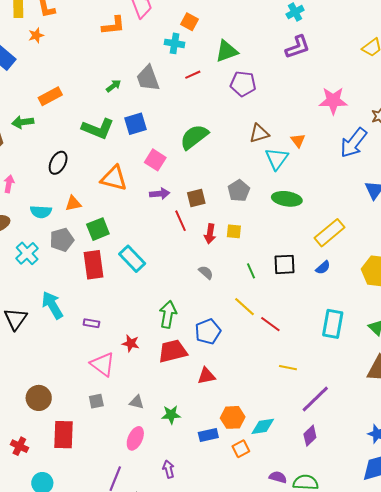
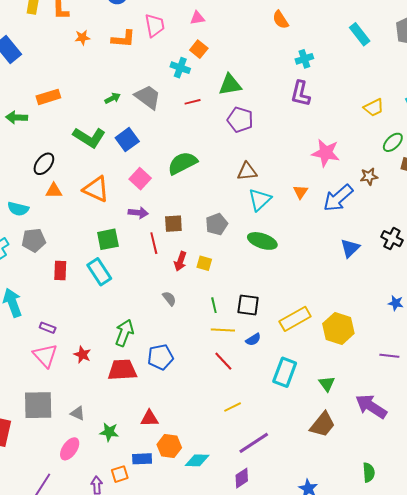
orange star: (36, 35) -> (82, 38), moved
purple L-shape: (298, 47) -> (301, 94), turned 112
gray trapezoid: (148, 78) -> (148, 97), turned 136
blue square: (135, 124) -> (127, 140), turned -30
orange triangle: (298, 140) -> (300, 192), moved
orange triangle: (73, 203) -> (54, 191), moved
green square: (98, 229) -> (108, 239), moved
yellow rectangle: (329, 233) -> (295, 319), moved
red rectangle: (94, 265) -> (60, 270), size x0.7
blue semicircle: (323, 268) -> (253, 340), moved
yellow line: (245, 307) -> (223, 330), moved, turned -50
pink triangle: (103, 364) -> (45, 356), moved
yellow line: (288, 368) -> (233, 407), turned -48
red triangle: (206, 376) -> (149, 418), moved
gray square: (96, 401) -> (38, 405), size x2.0
orange square: (241, 449) -> (120, 474), moved

